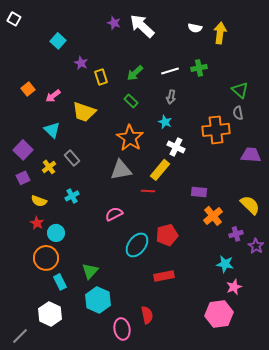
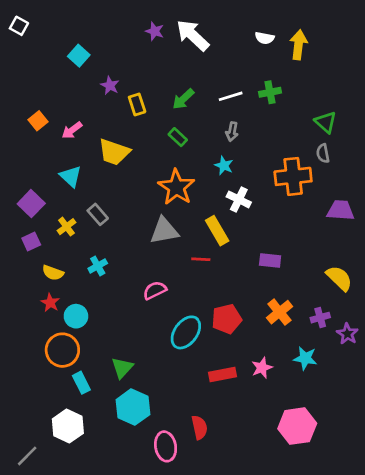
yellow rectangle: (160, 170) -> (217, 231), turned -70
orange cross: (213, 216) -> (280, 312), moved
pink star: (234, 287) -> (262, 368), moved

